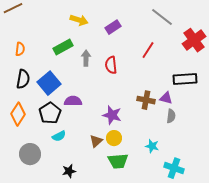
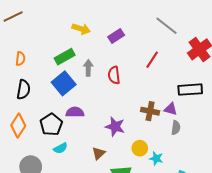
blue square: (49, 83) -> (64, 83), moved
yellow circle: (114, 138) -> (140, 148), moved

